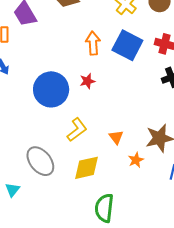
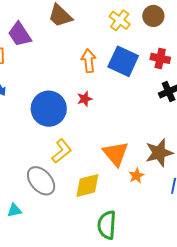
yellow L-shape: (77, 130) -> (62, 151), moved
orange triangle: (116, 137) -> (116, 154), size x1.8
cyan triangle: (13, 190) -> (14, 210), turned 42

